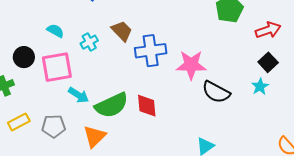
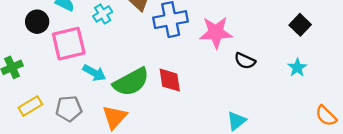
black circle: (24, 57) -> (37, 22), moved
cyan star: (260, 86) -> (297, 68), moved
black semicircle: (216, 92) -> (245, 61), size x0.7

